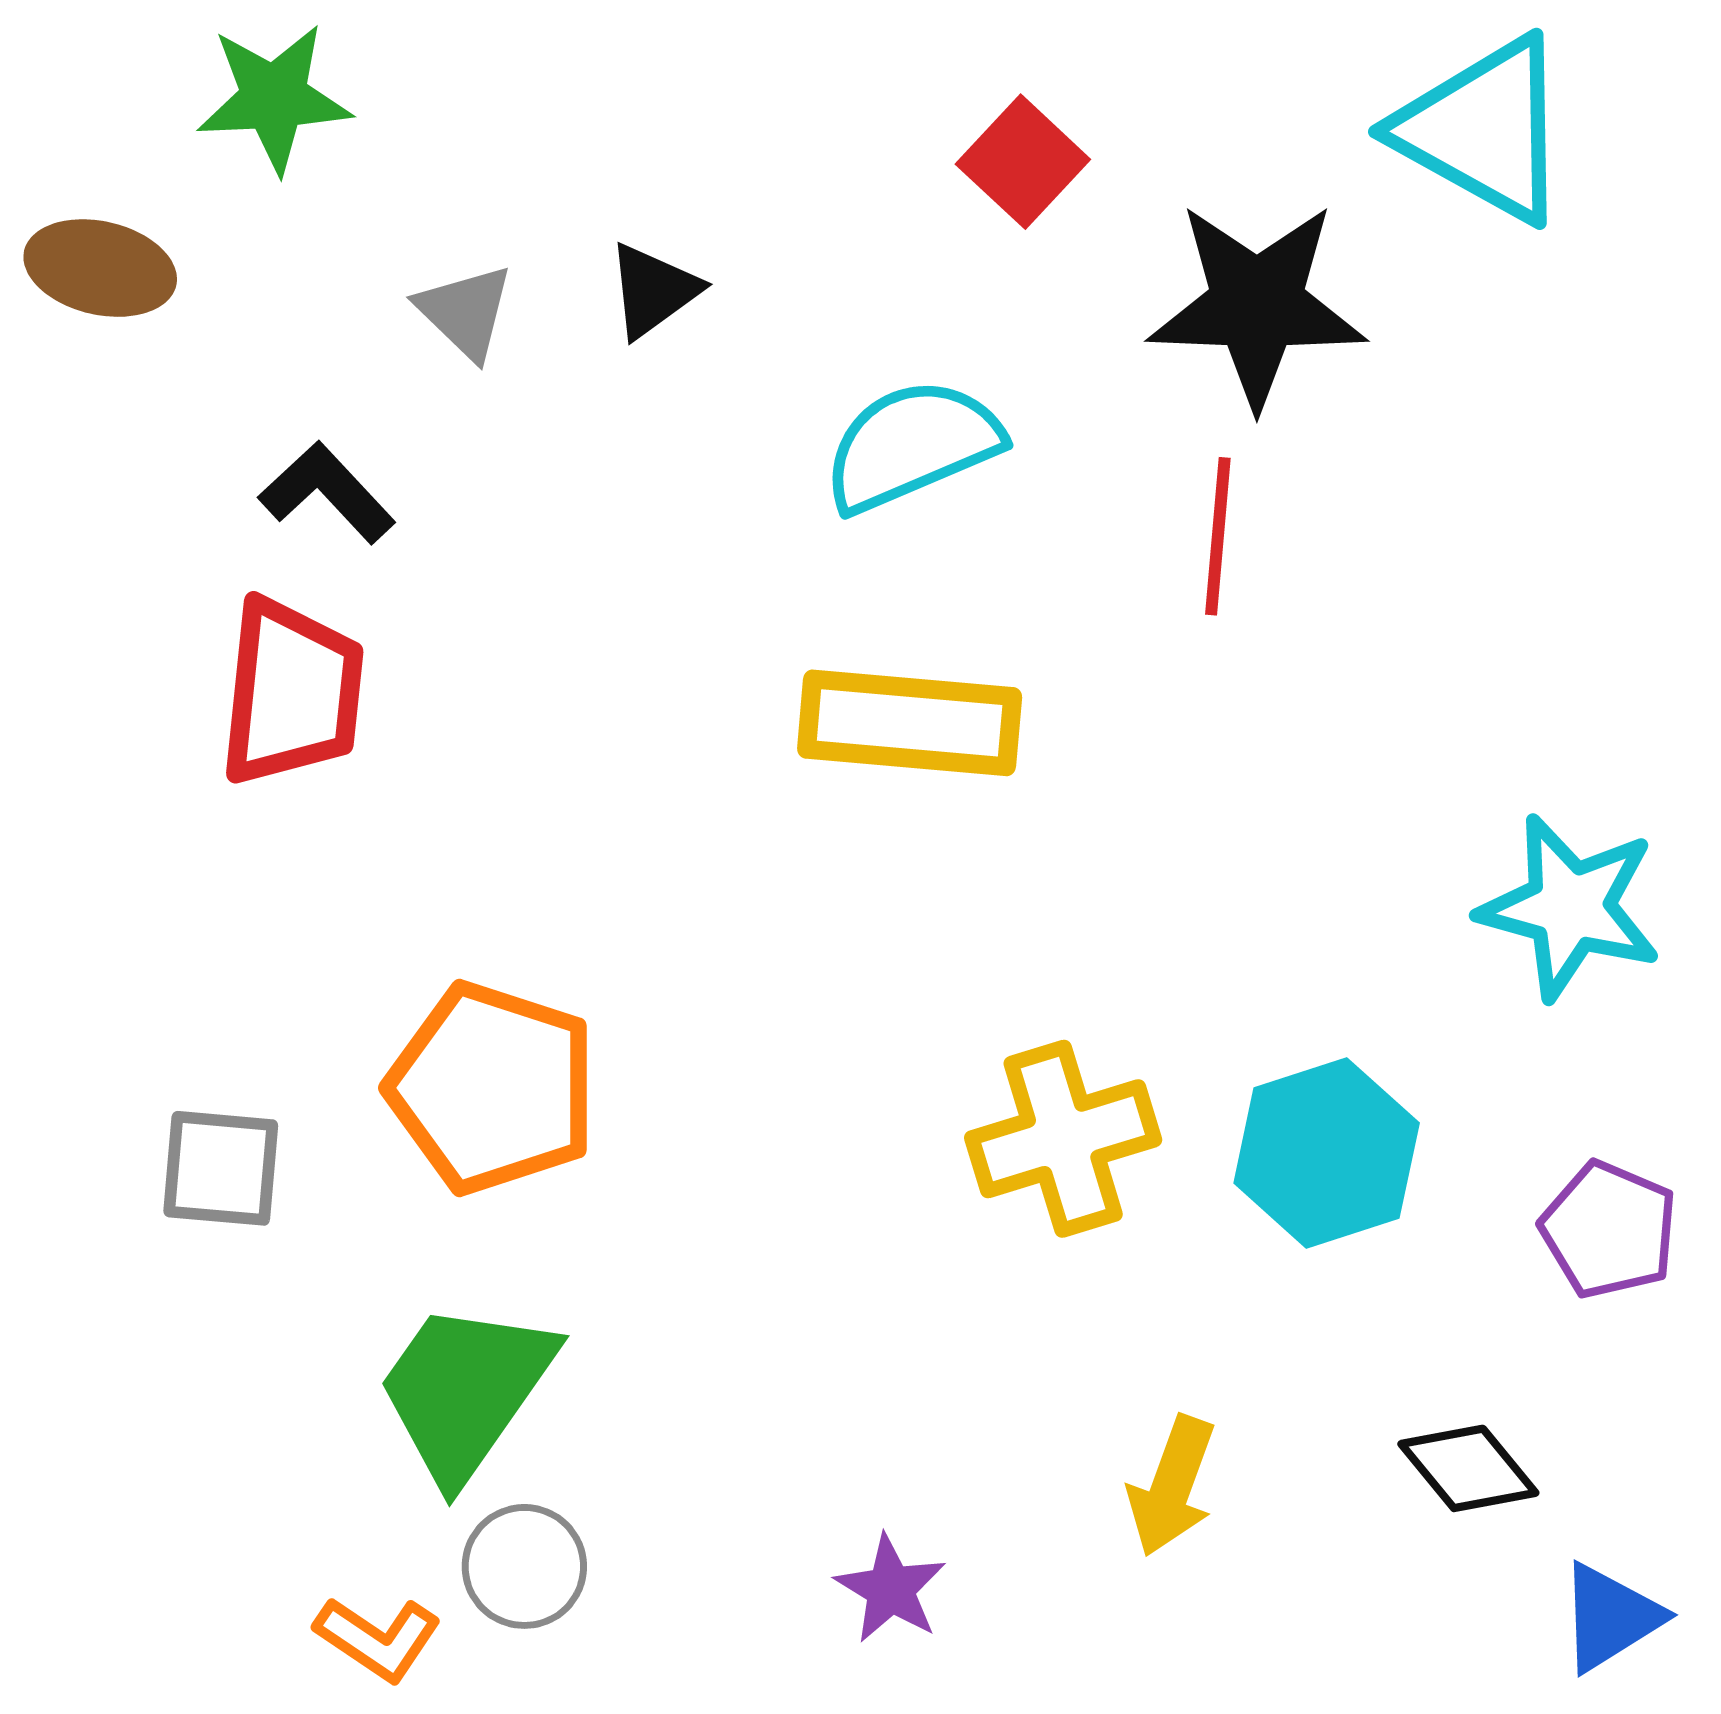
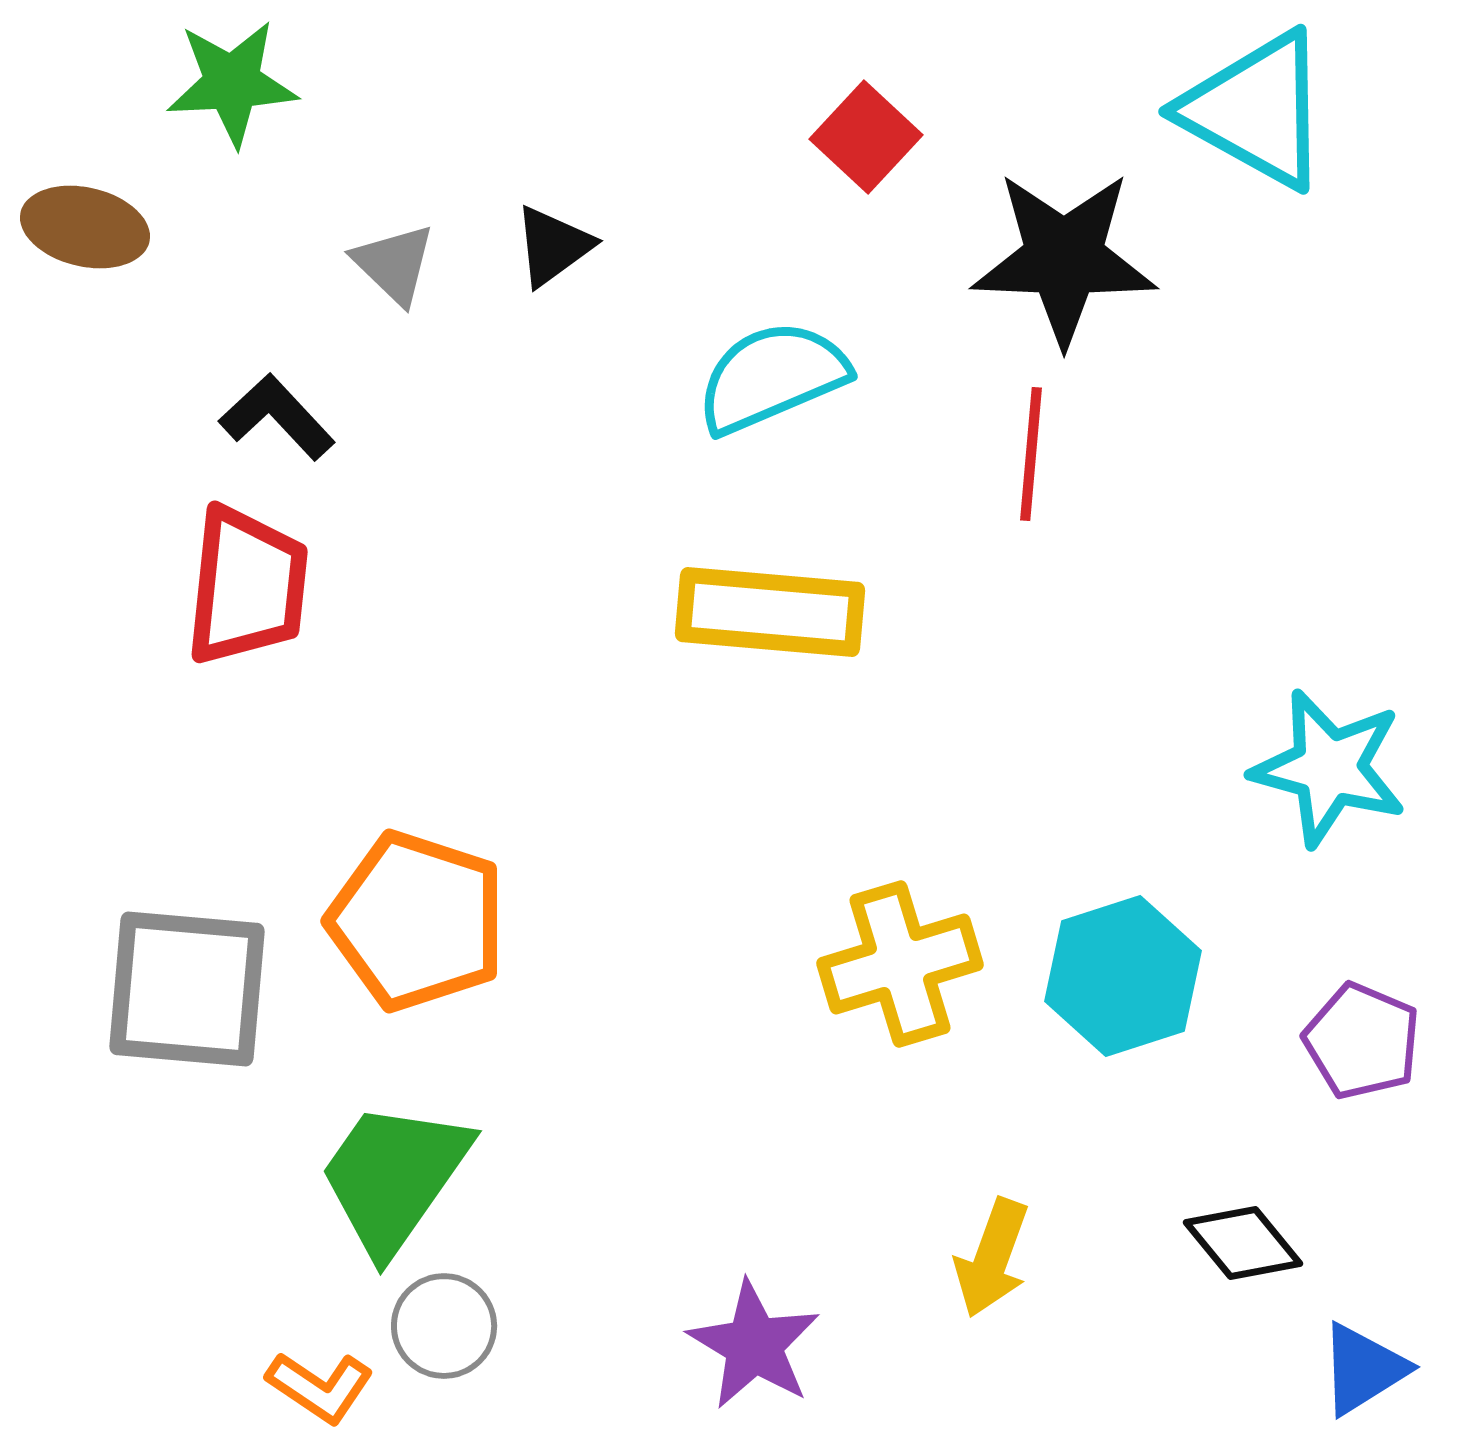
gray square: (221, 1168) -> (187, 989), size x1.6
purple star: (891, 1589) -> (754, 1345), size x1.4

